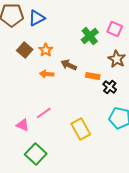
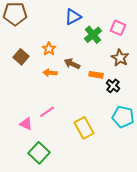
blue triangle: (37, 18) -> (73, 17), moved
brown square: (25, 50) -> (21, 57), moved

